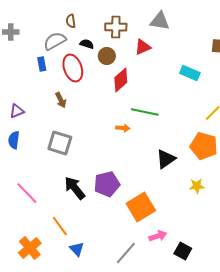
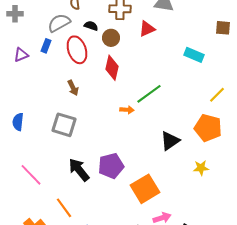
blue rectangle: (42, 64) -> (46, 46), turned 32
red diamond: (121, 80) -> (112, 68), moved, turned -35
brown arrow: (61, 100) -> (73, 88), moved
purple triangle: (17, 111) -> (21, 55), moved
green line: (145, 112) -> (149, 94), turned -48

